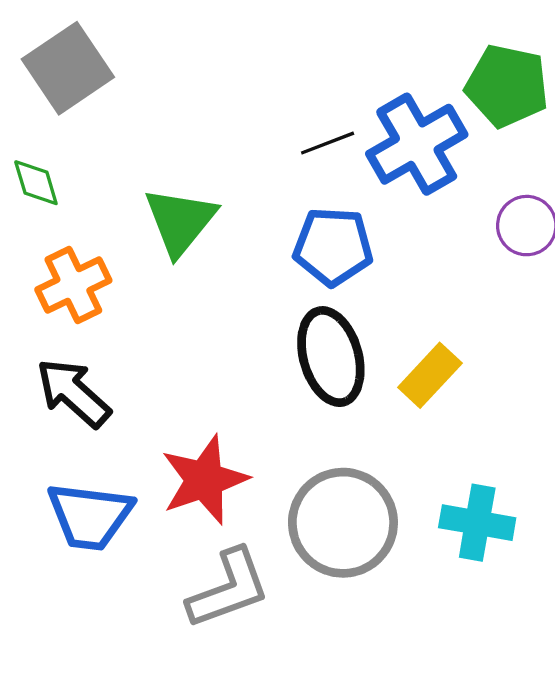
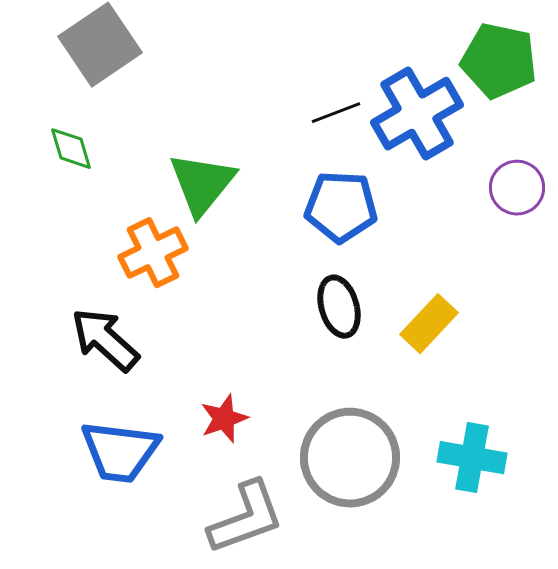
orange cross: (73, 285) -> (153, 253), moved
black ellipse: (331, 357) -> (339, 307), size x0.7
red star: (204, 480) -> (224, 419), size x0.6

